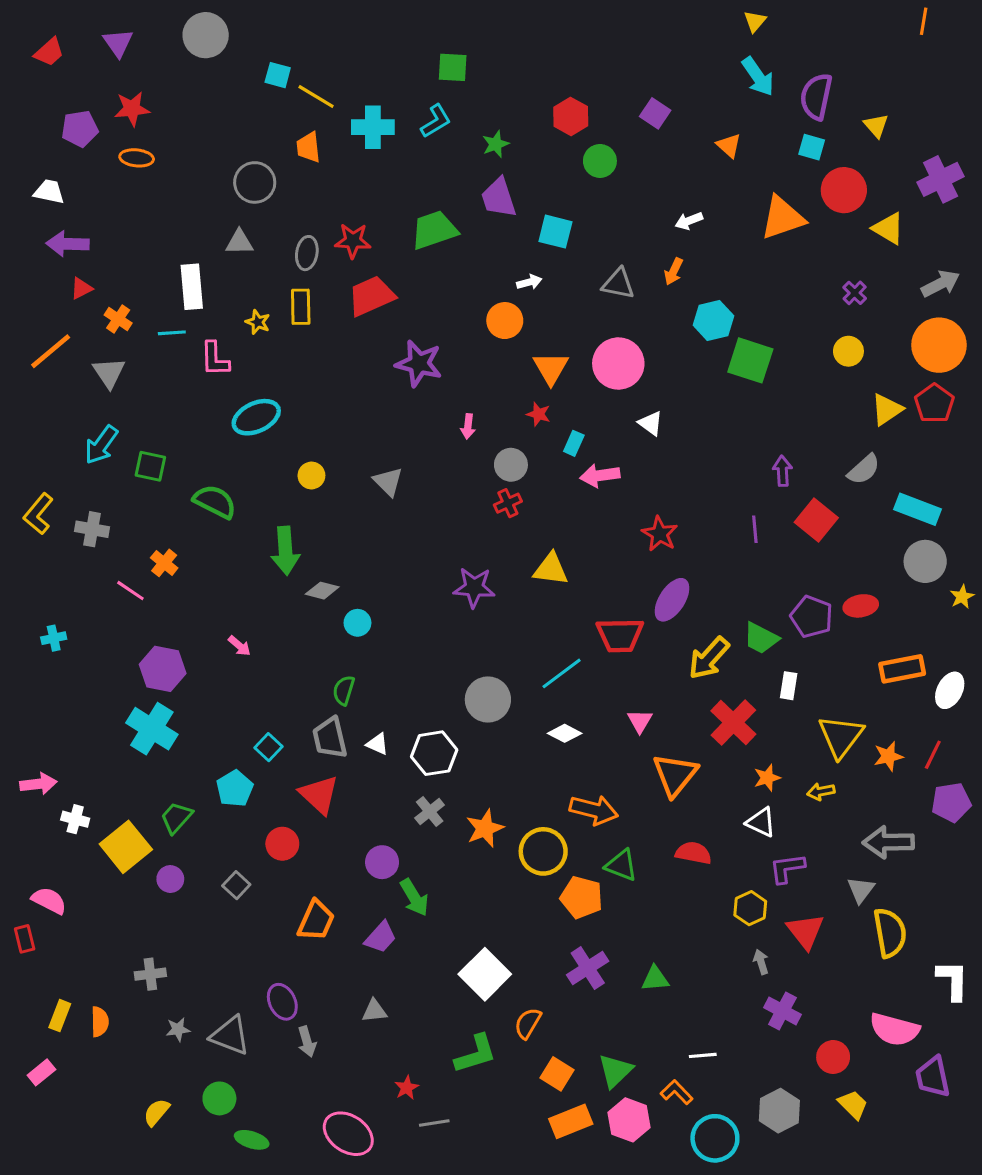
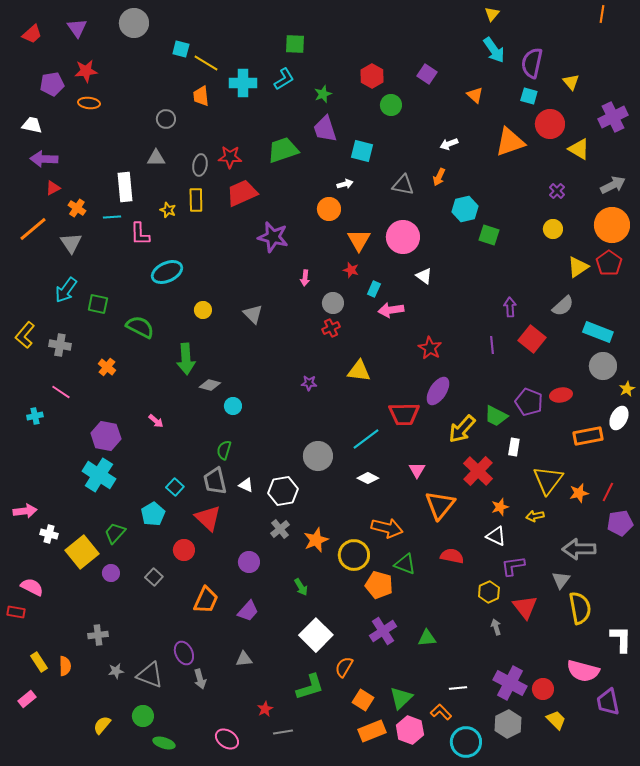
gray circle: (255, 182) -> (166, 119), size x0.7
green square: (750, 360) -> (489, 235), size x0.7
purple star: (474, 588) -> (309, 383), size x0.6
pink line: (130, 591) -> (61, 392), moved
white ellipse: (950, 690) -> (619, 418), moved
green arrow: (414, 897) -> (301, 587), moved, size x0.7
red rectangle: (25, 939) -> (16, 612), turned -66
purple cross: (782, 1011) -> (510, 683), moved, size x1.4
yellow rectangle: (60, 1016) -> (39, 662), turned -54
pink ellipse: (348, 1134) -> (227, 739), size x0.7

